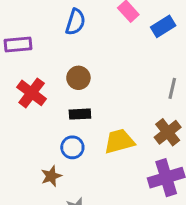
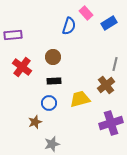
blue semicircle: (75, 22) -> (69, 26), moved
brown cross: (168, 132) -> (106, 85), moved

